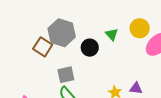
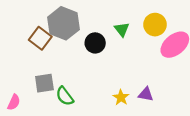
gray square: (66, 75) -> (44, 83), moved

